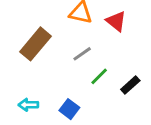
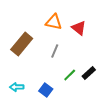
gray line: (82, 54) -> (55, 51), turned -32
green line: (99, 76) -> (70, 75), moved

